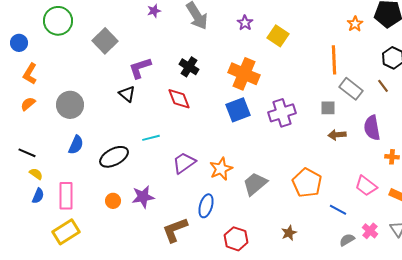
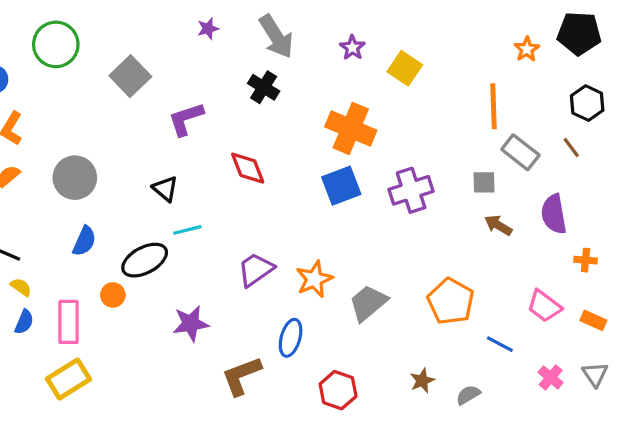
black cross: (189, 67) -> (264, 87), moved
black triangle: (127, 94) -> (165, 189), moved
brown arrow: (337, 135) -> (498, 225), turned 36
cyan line: (151, 138) -> (187, 230), moved
orange circle: (113, 201) -> (113, 295), moved
gray semicircle: (347, 240) -> (468, 395), moved

